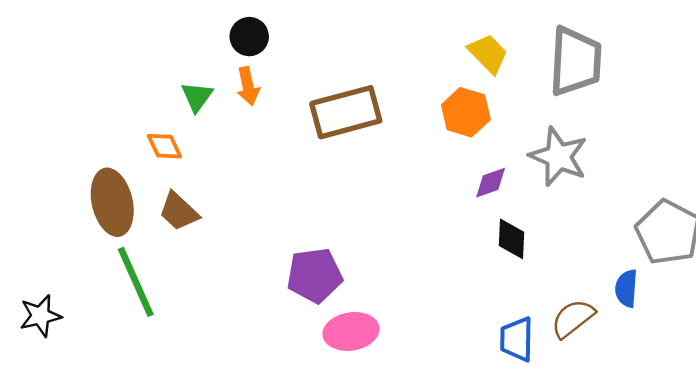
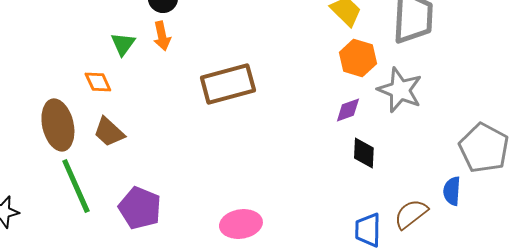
brown rectangle: (346, 112) -> (228, 84), moved
orange hexagon: (466, 112) -> (358, 58), moved
purple pentagon: (314, 275) -> (140, 208), moved, turned 30

